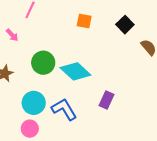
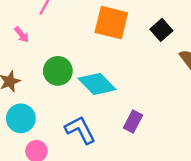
orange square: (84, 21) -> (111, 23), size x1.8
cyan circle: (34, 103) -> (21, 118), moved

